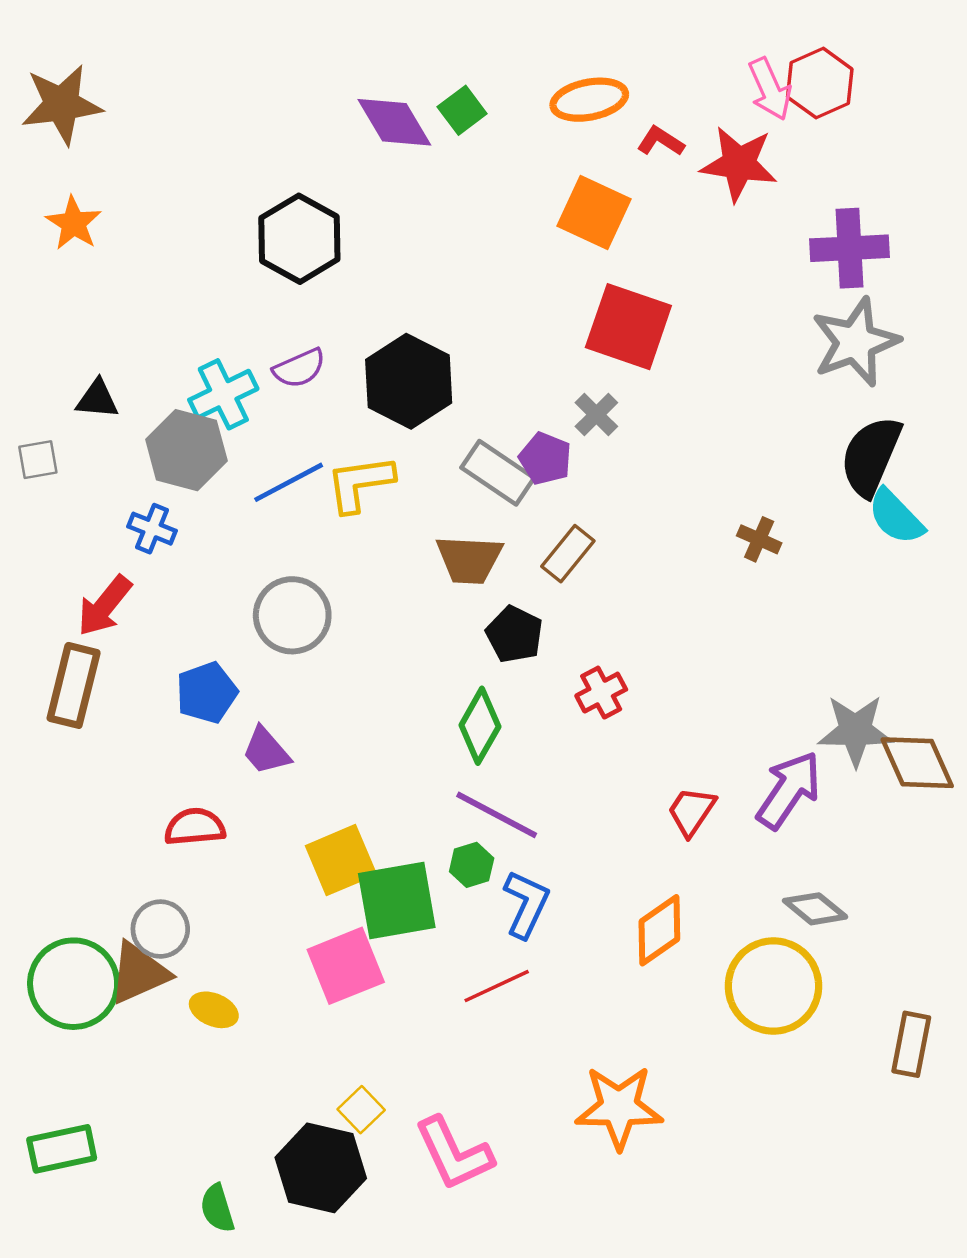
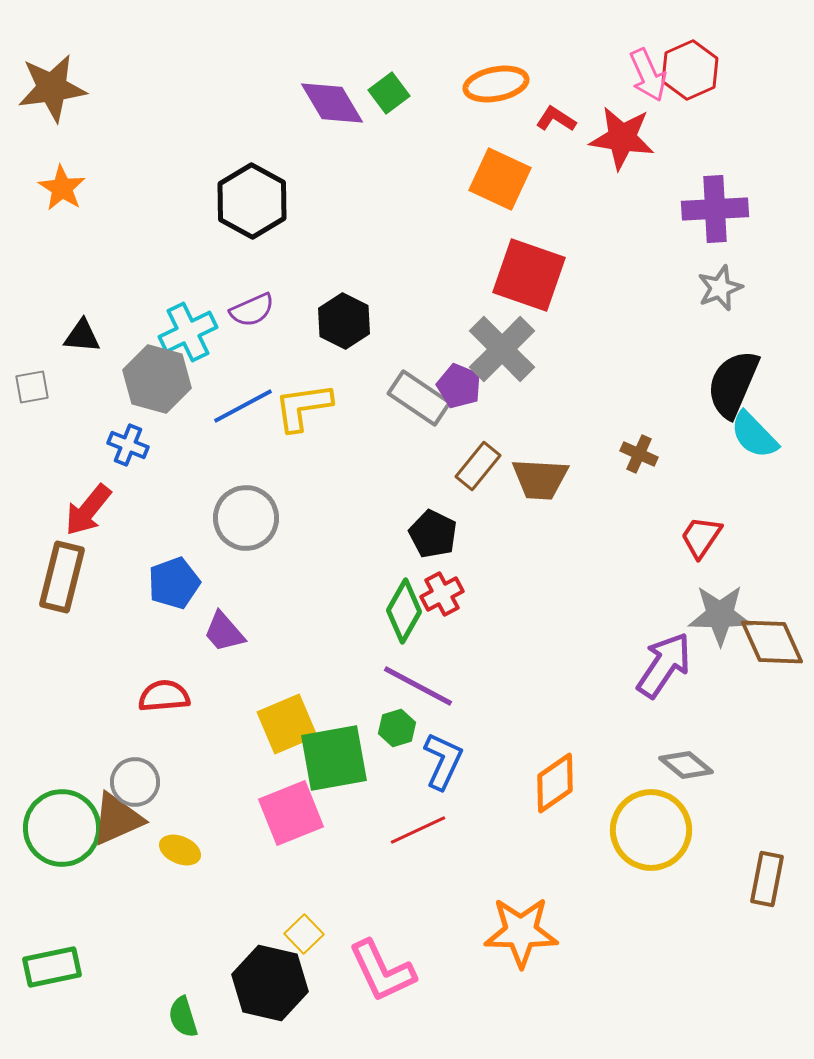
gray star: (855, 342) -> (720, 288), size x0.6
black hexagon: (409, 381) -> (344, 321), size x0.7
gray cross: (596, 415) -> (502, 349), size x1.8
brown trapezoid: (469, 559) -> (540, 479), moved
red cross: (601, 693) -> (442, 594), moved
red trapezoid: (691, 811) -> (701, 537), moved

